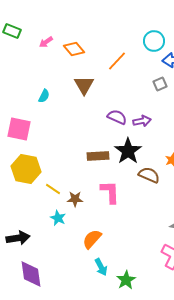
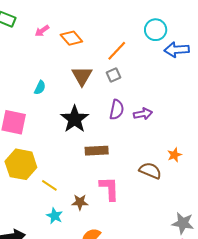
gray square: (160, 84) -> (114, 75), moved
purple semicircle: (117, 117) -> (117, 110), turned 78
black star: (128, 151) -> (75, 119), moved
brown star: (75, 199) -> (80, 202), moved

